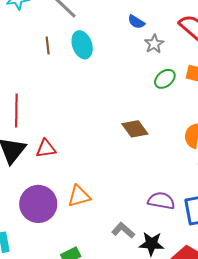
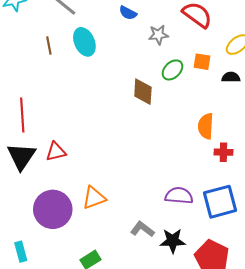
blue semicircle: (136, 22) -> (128, 13), moved
gray star: (154, 44) -> (158, 35), turned 30
brown diamond: (135, 129) -> (143, 92), moved, turned 44

